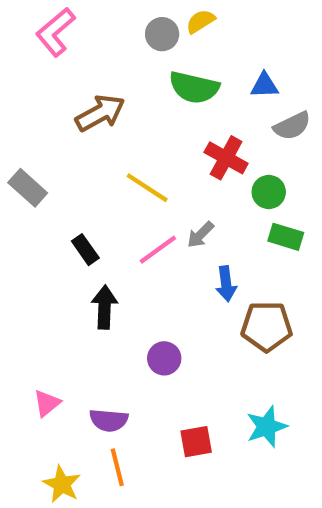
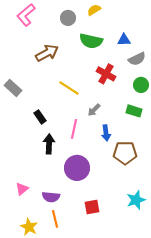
gray circle: (162, 34) -> (68, 18), moved
green circle: (269, 192) -> (141, 85), moved
pink line: (158, 250) -> (74, 129), moved, turned -42
purple circle: (164, 358) -> (77, 168), size x1.6
cyan star: (267, 427) -> (136, 200), moved

